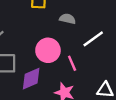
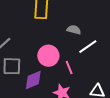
gray semicircle: (67, 19) -> (74, 30), moved

